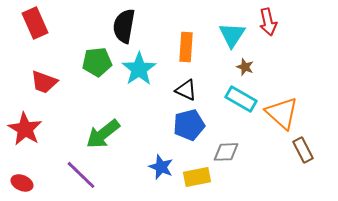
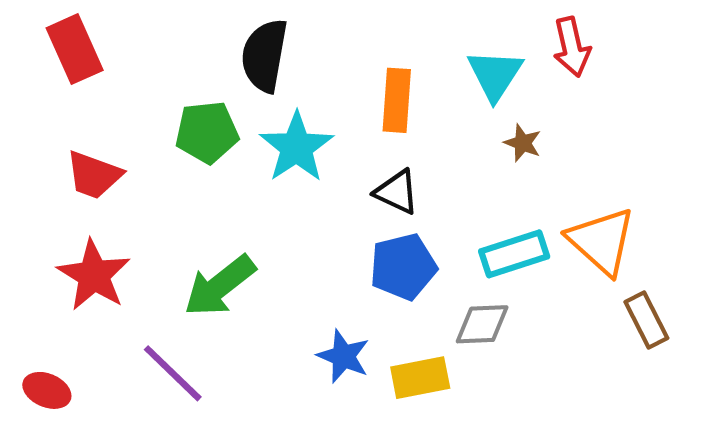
cyan rectangle: (241, 99) -> (514, 254), moved, turned -48
red star: (25, 129) -> (94, 275), moved

